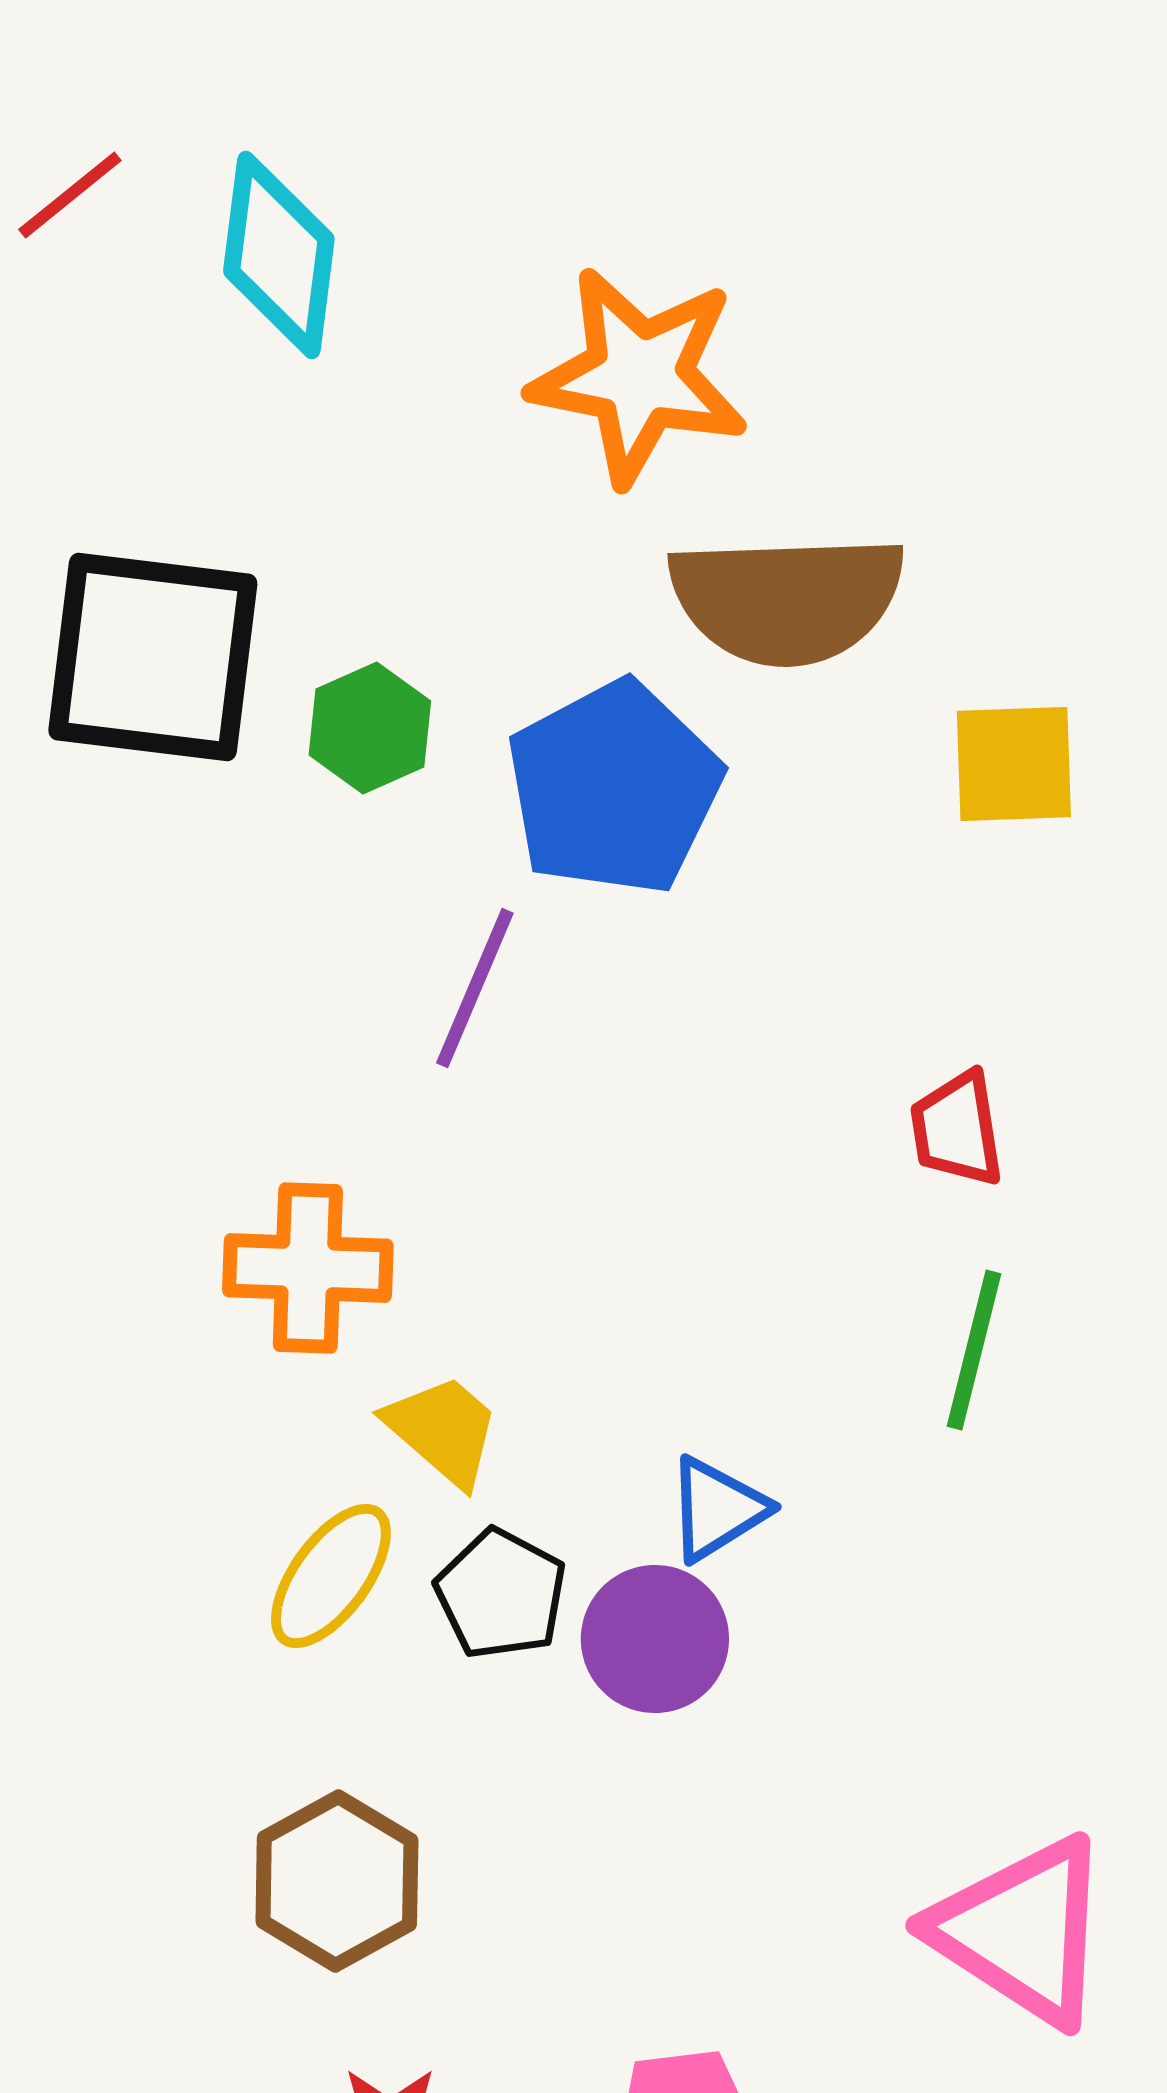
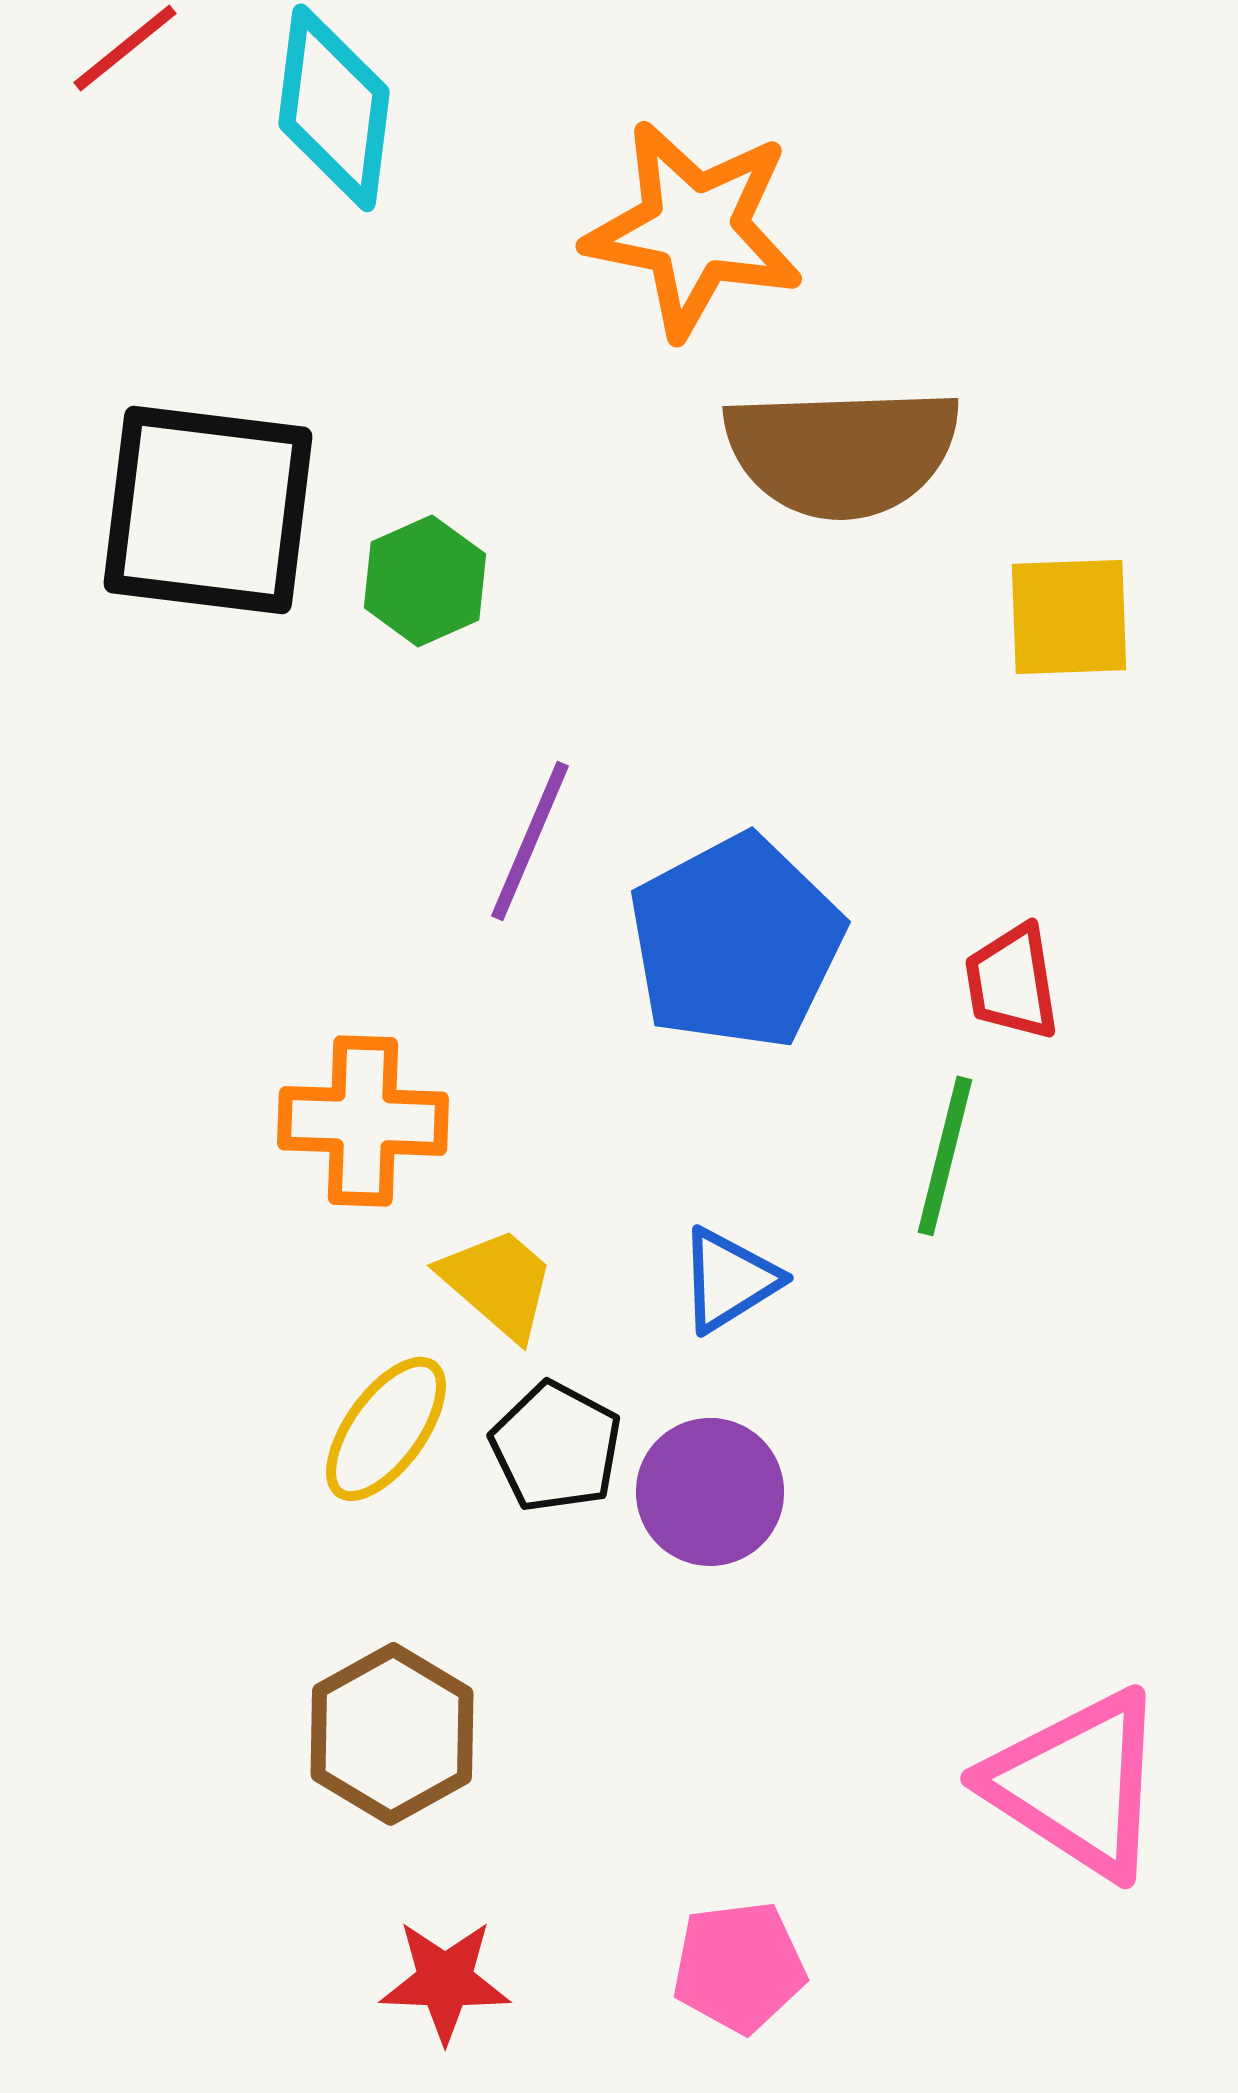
blue pentagon: (614, 788) -> (736, 942), moved
green line: (974, 1350) -> (945, 1156), moved
blue triangle: (717, 1509) -> (729, 1280), moved

